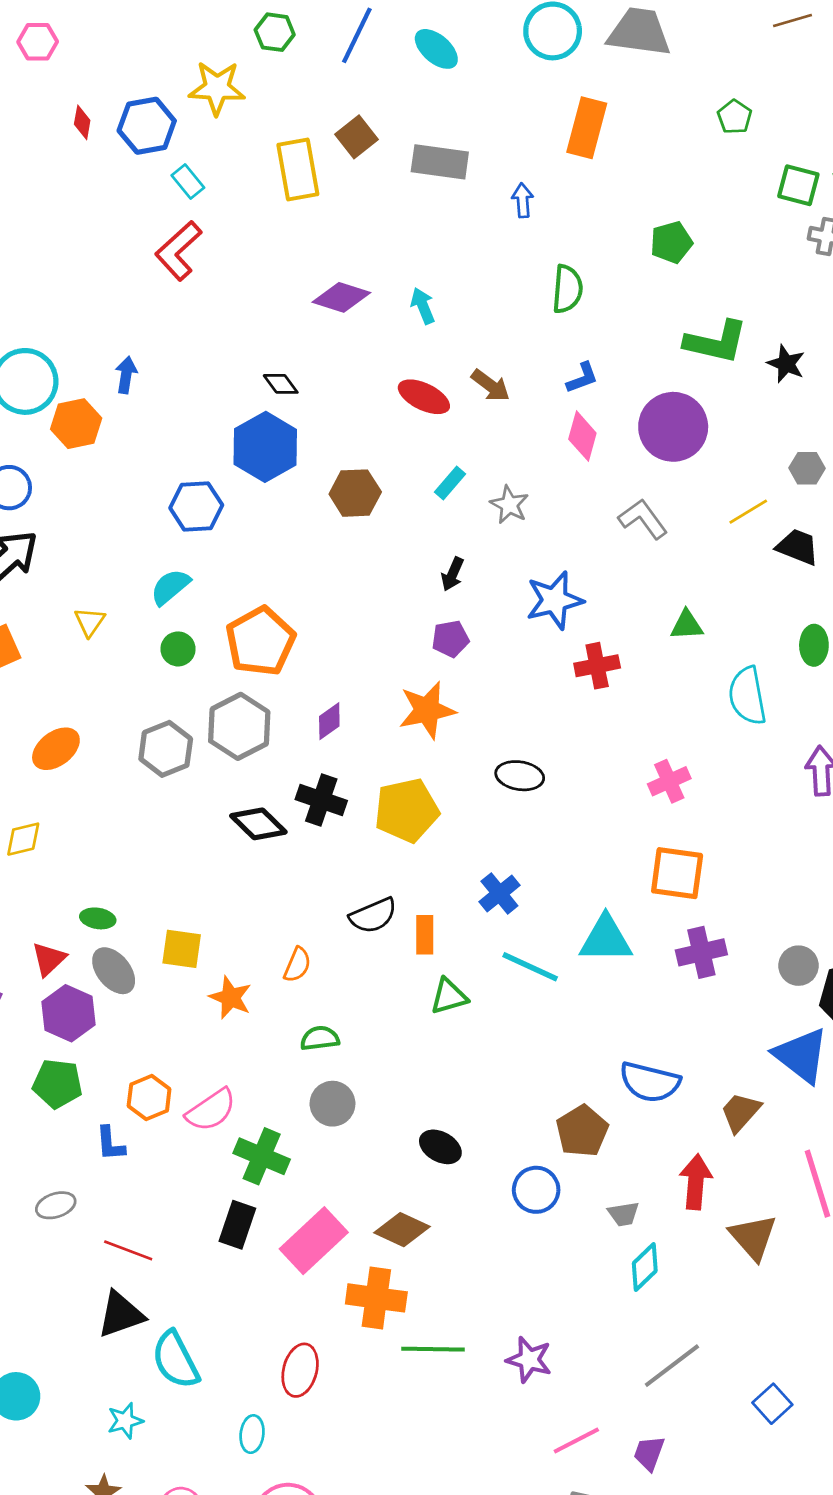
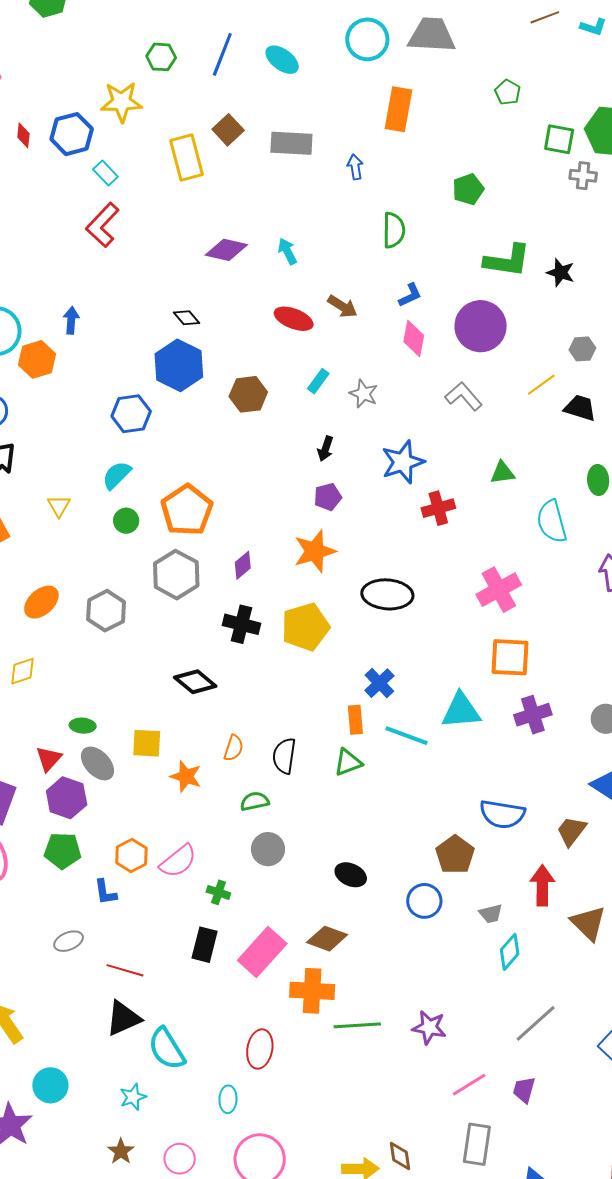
gray hexagon: (166, 749) -> (106, 611), moved
black ellipse: (520, 776) -> (387, 594), size x1.4
pink cross: (669, 781) -> (499, 590), size x1.4
black diamond: (258, 824) -> (195, 682), moved
black semicircle: (373, 915) -> (284, 756), moved, turned 126
orange rectangle: (425, 935) -> (355, 720), moved
green cross: (262, 1156) -> (218, 892), size x0.6

